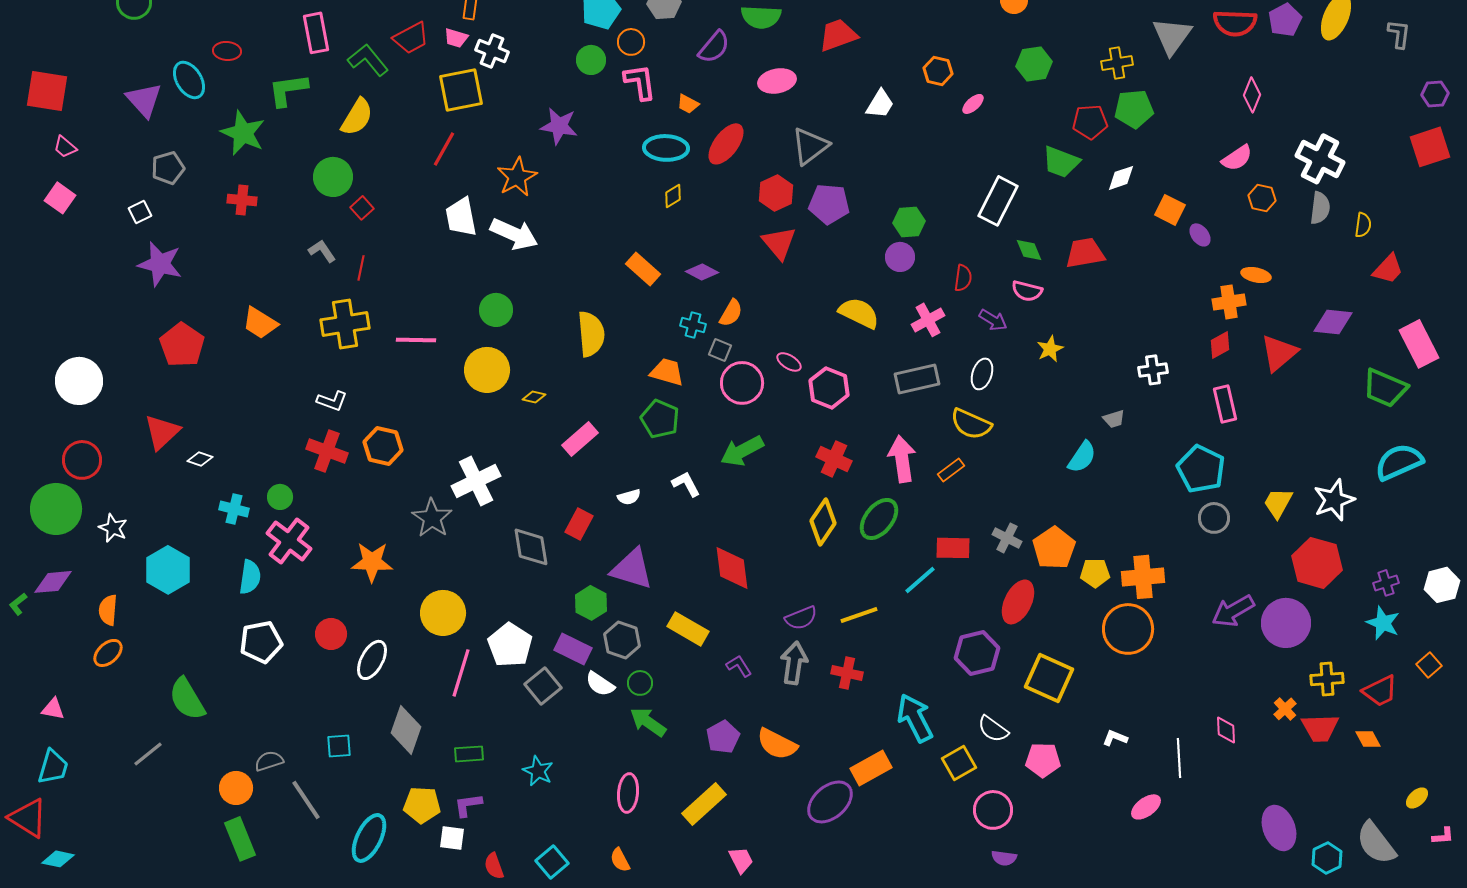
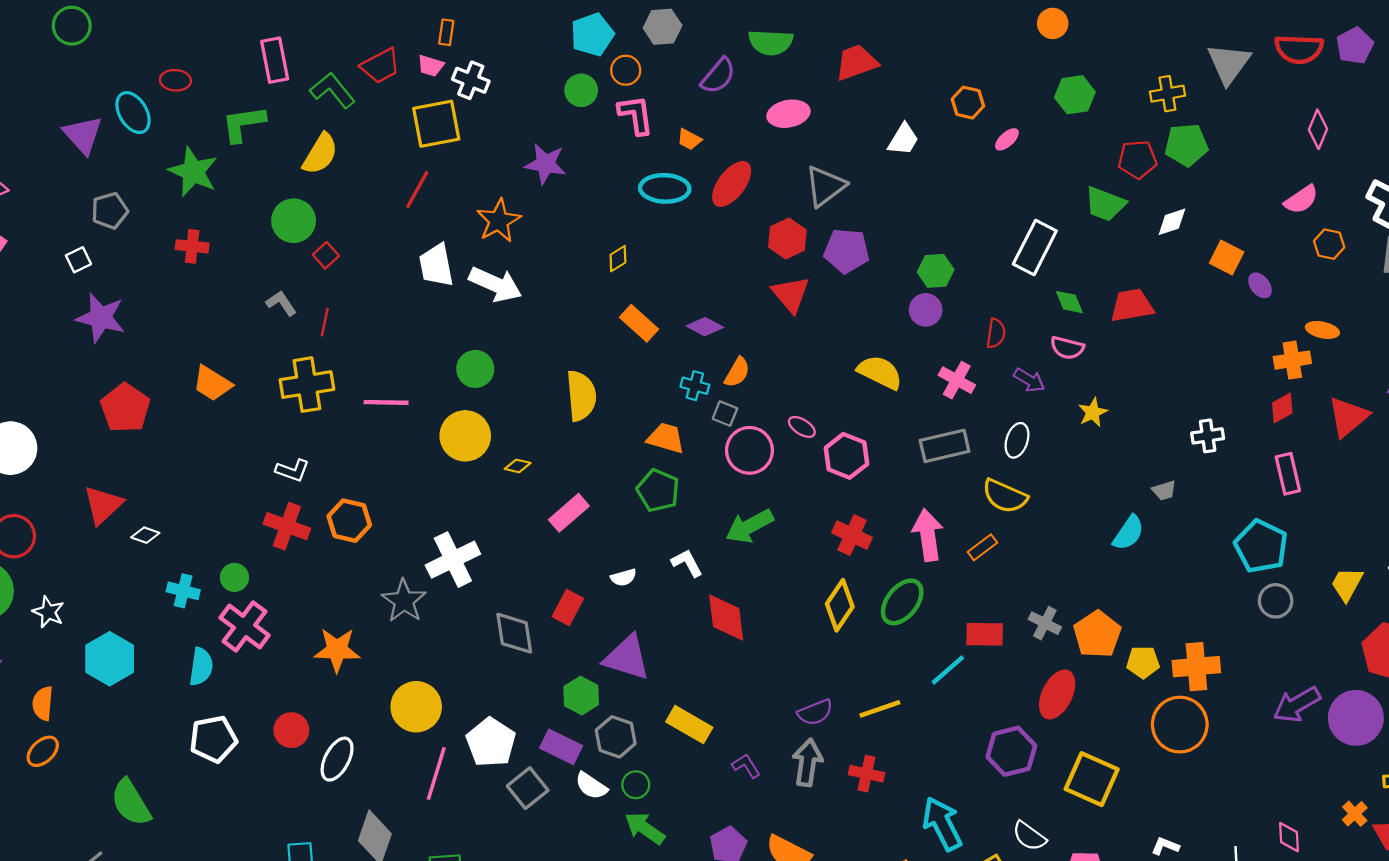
yellow diamond: (673, 196) -> (618, 259), moved
pink cross: (928, 320) -> (957, 380), turned -32
red diamond: (732, 568) -> (726, 618), moved

